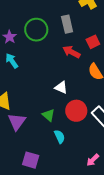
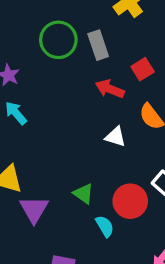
green circle: (36, 30) -> (58, 40), moved
white triangle: (61, 87) -> (115, 137), moved
red circle: (76, 111) -> (130, 201), moved

